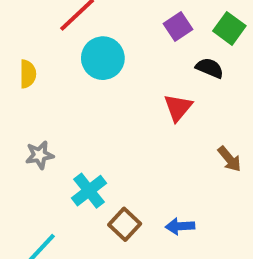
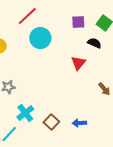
purple square: (178, 26) -> (78, 22), turned 32
cyan cross: (89, 191) -> (25, 113), moved

